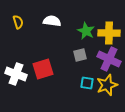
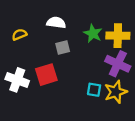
yellow semicircle: (18, 22) -> (19, 35), moved, turned -96
gray square: (80, 55) -> (63, 48), moved

